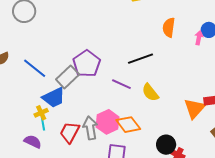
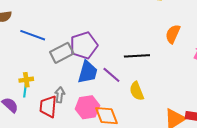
blue line: (35, 68) -> (33, 35), turned -35
blue trapezoid: (54, 97) -> (88, 72), moved, turned -65
gray arrow: (90, 128) -> (60, 95), moved, size x0.7
red trapezoid: (70, 132) -> (48, 107), turned -40

